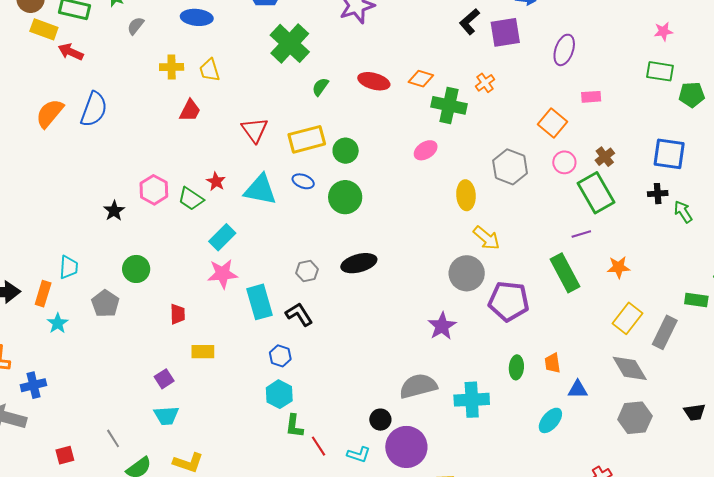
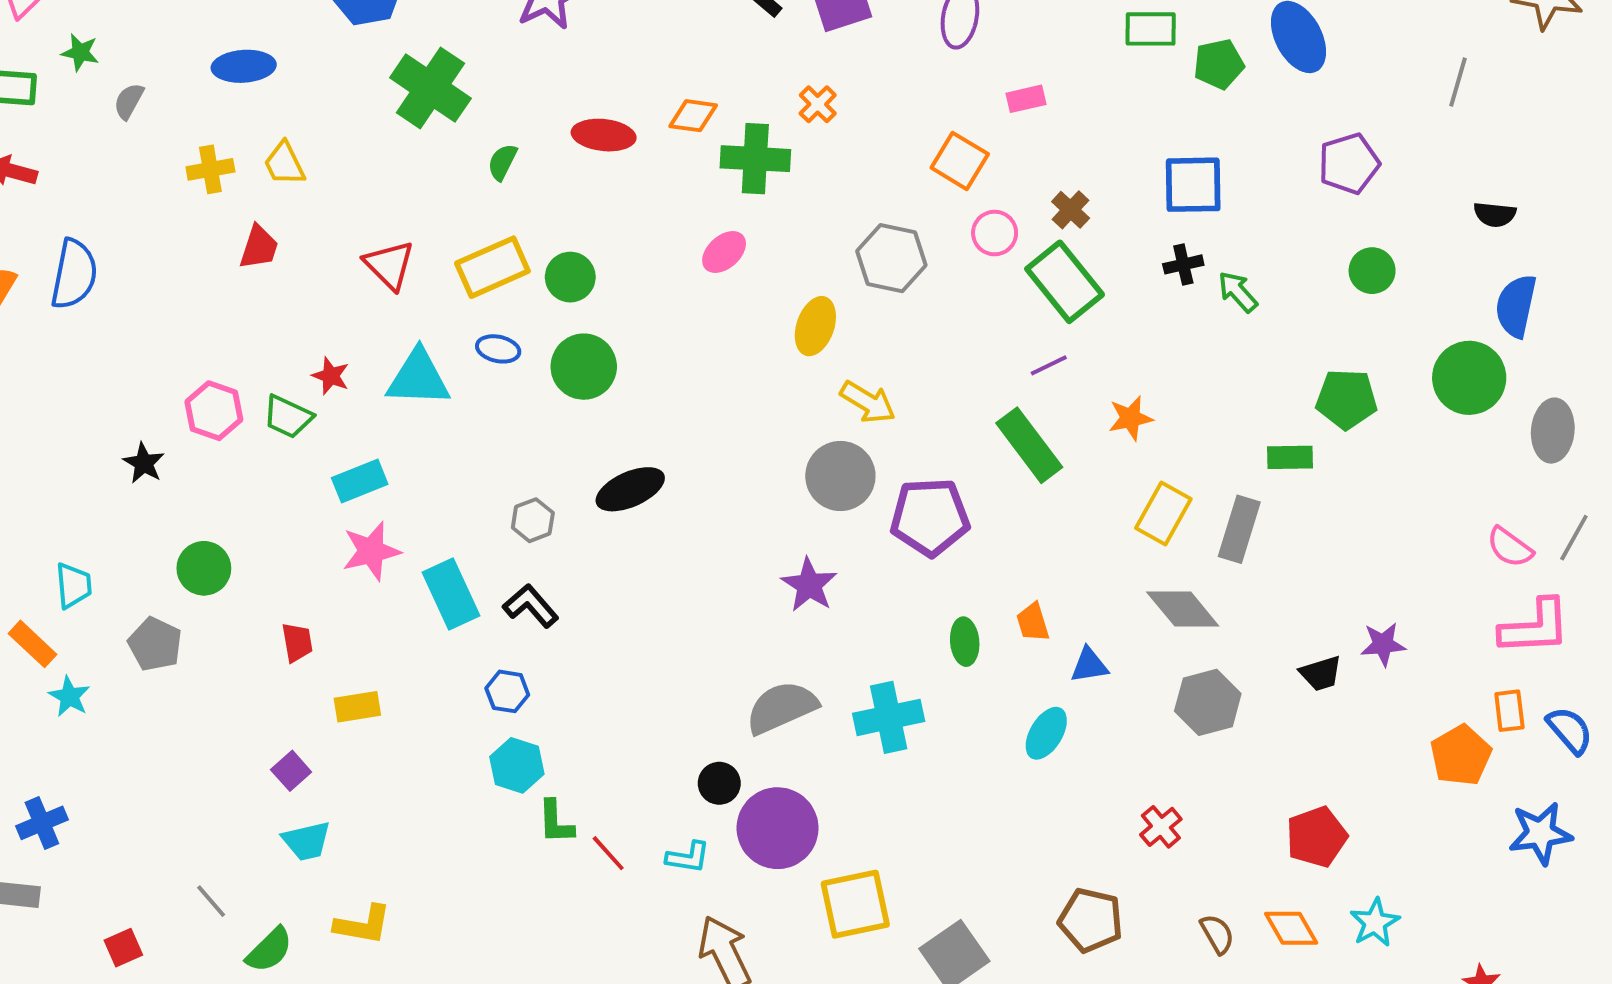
yellow ellipse: (466, 195) -> (815, 326), turned 32
cyan rectangle: (222, 237) -> (360, 481), turned 32
orange rectangle: (43, 294) -> (32, 644), turned -55

